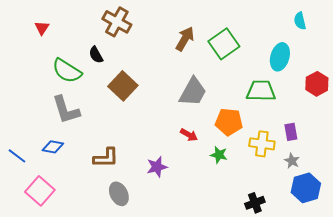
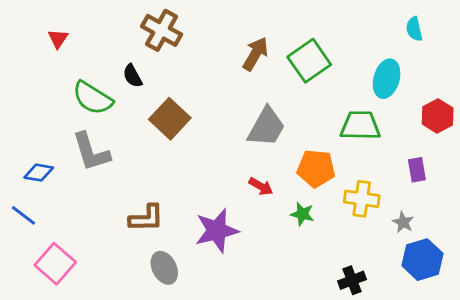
purple rectangle: (291, 132) -> (417, 170), moved
blue diamond: (53, 147) -> (39, 173), moved
purple star: (157, 167) -> (217, 231), size x1.5

